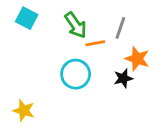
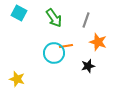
orange line: (95, 43) -> (66, 46), moved
black star: (123, 78) -> (88, 66), moved

